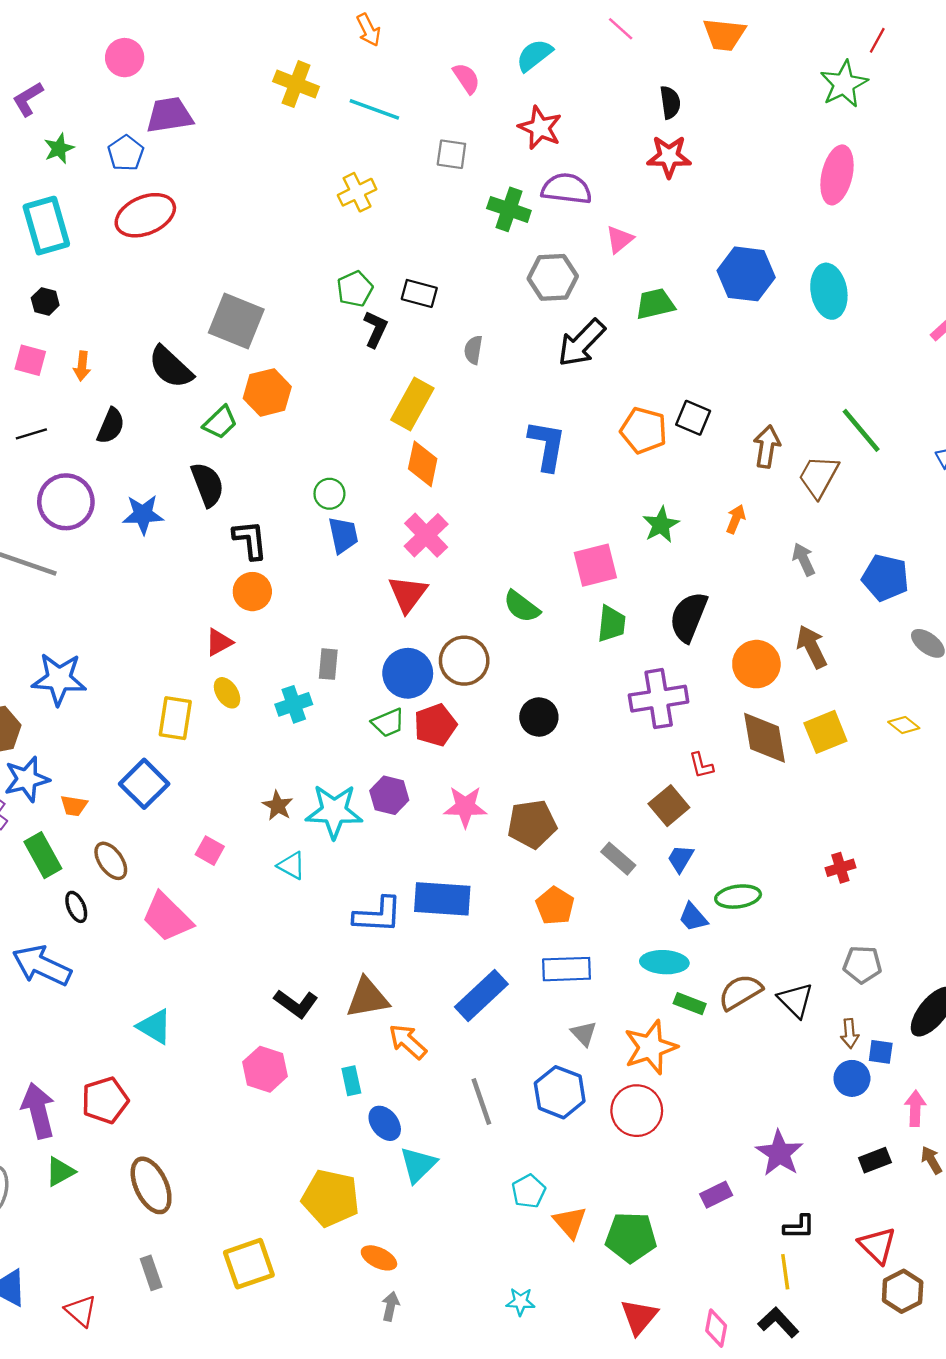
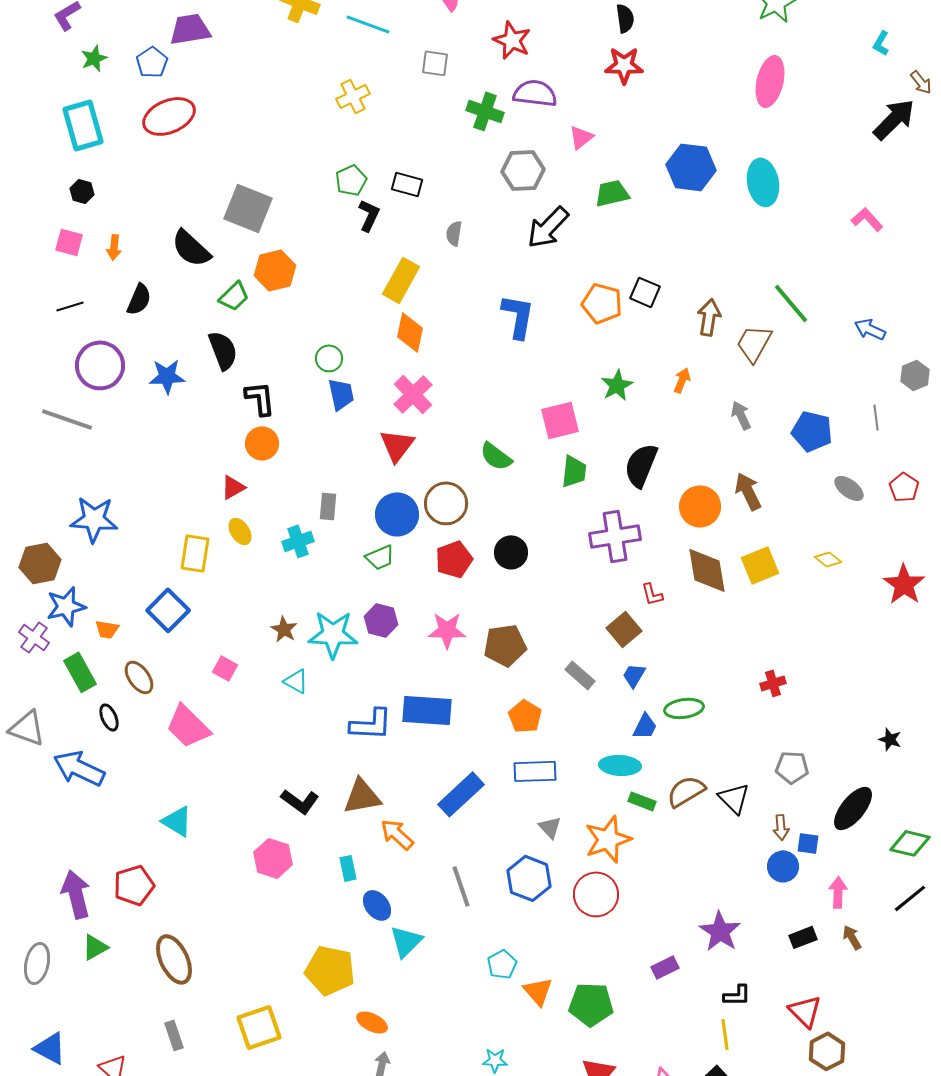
red pentagon: (435, 725) -> (454, 559), moved
blue trapezoid: (693, 917) -> (645, 726), turned -112

